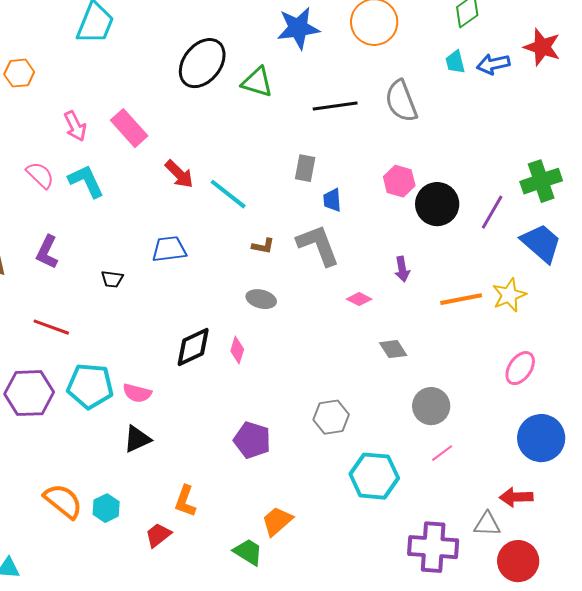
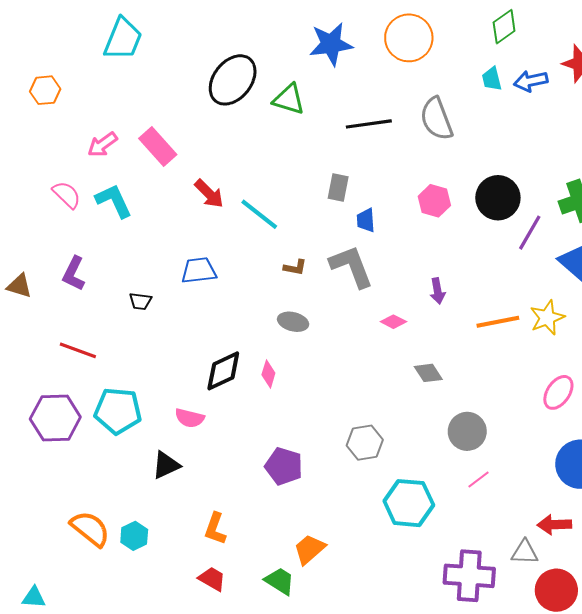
pink arrow: (75, 126) -> (102, 144), turned 80
black circle: (437, 204) -> (498, 198), moved
pink semicircle: (137, 393) -> (190, 418), moved
red trapezoid: (158, 535) -> (212, 579), moved, turned 68

